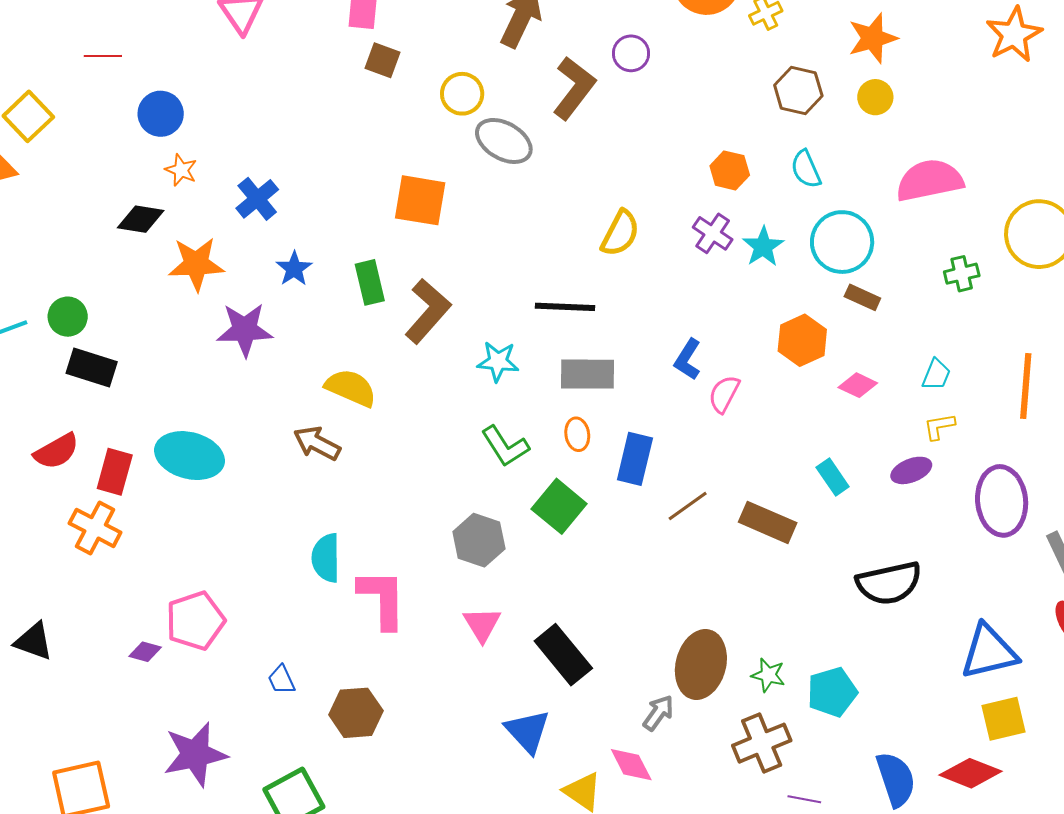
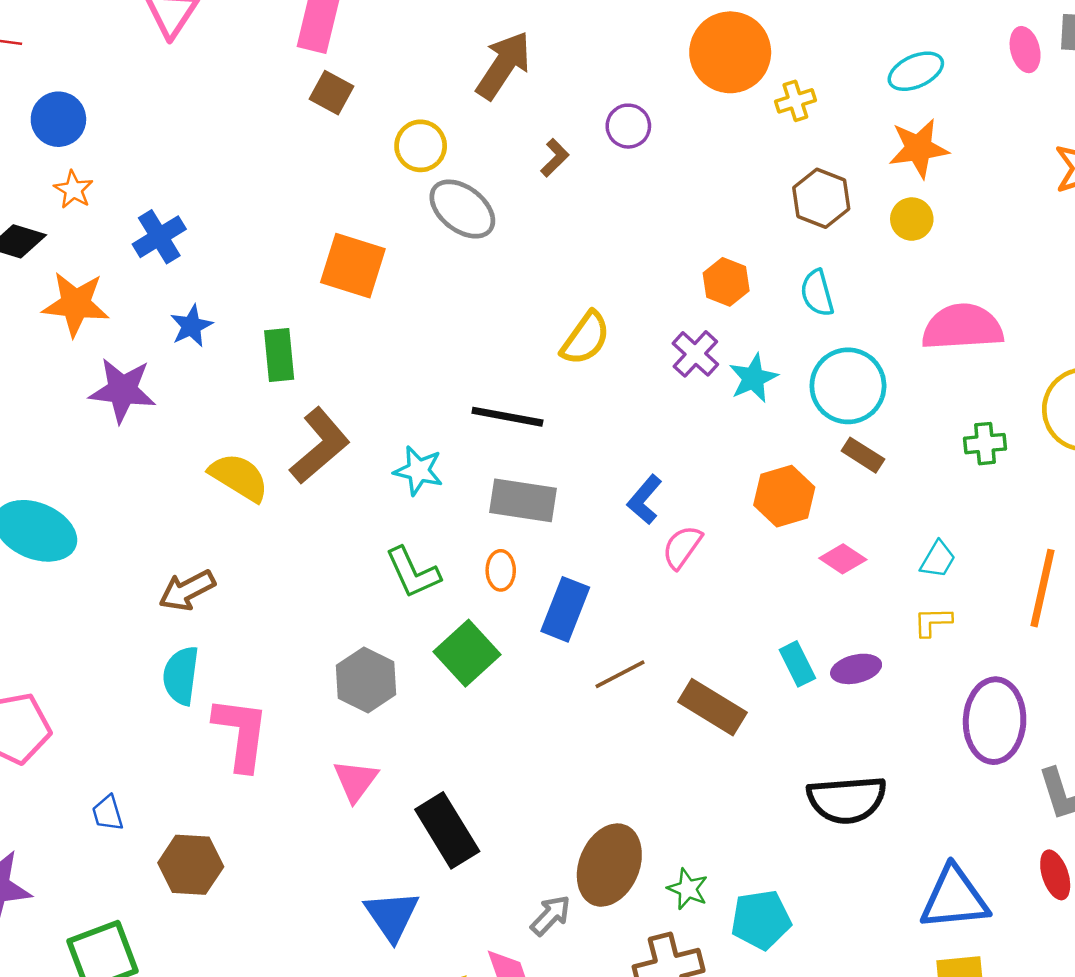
brown L-shape: (574, 88) -> (555, 158), size x0.5
brown L-shape: (428, 311) -> (320, 446), moved
brown arrow: (317, 443) -> (187, 590), moved, turned -63
purple ellipse: (911, 470) -> (856, 669), moved

